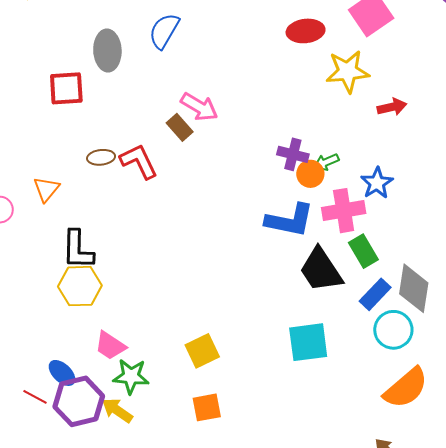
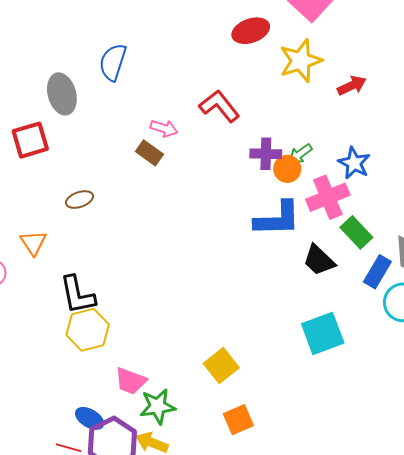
pink arrow: (199, 107) -> (164, 128), size x0.7
red L-shape: (139, 161) -> (219, 106), moved
black trapezoid: (321, 270) -> (319, 260), size x0.7

